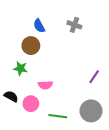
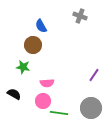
gray cross: (74, 25) -> (80, 16), moved
pink circle: (31, 104) -> (43, 101), moved

